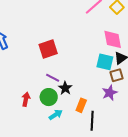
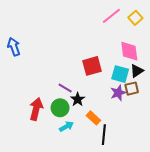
red square: (48, 49) -> (92, 66), moved
purple star: (110, 93) -> (118, 93), moved
red arrow: (26, 99) -> (36, 109), size x1.5
orange rectangle: (81, 105) -> (93, 118), turned -72

